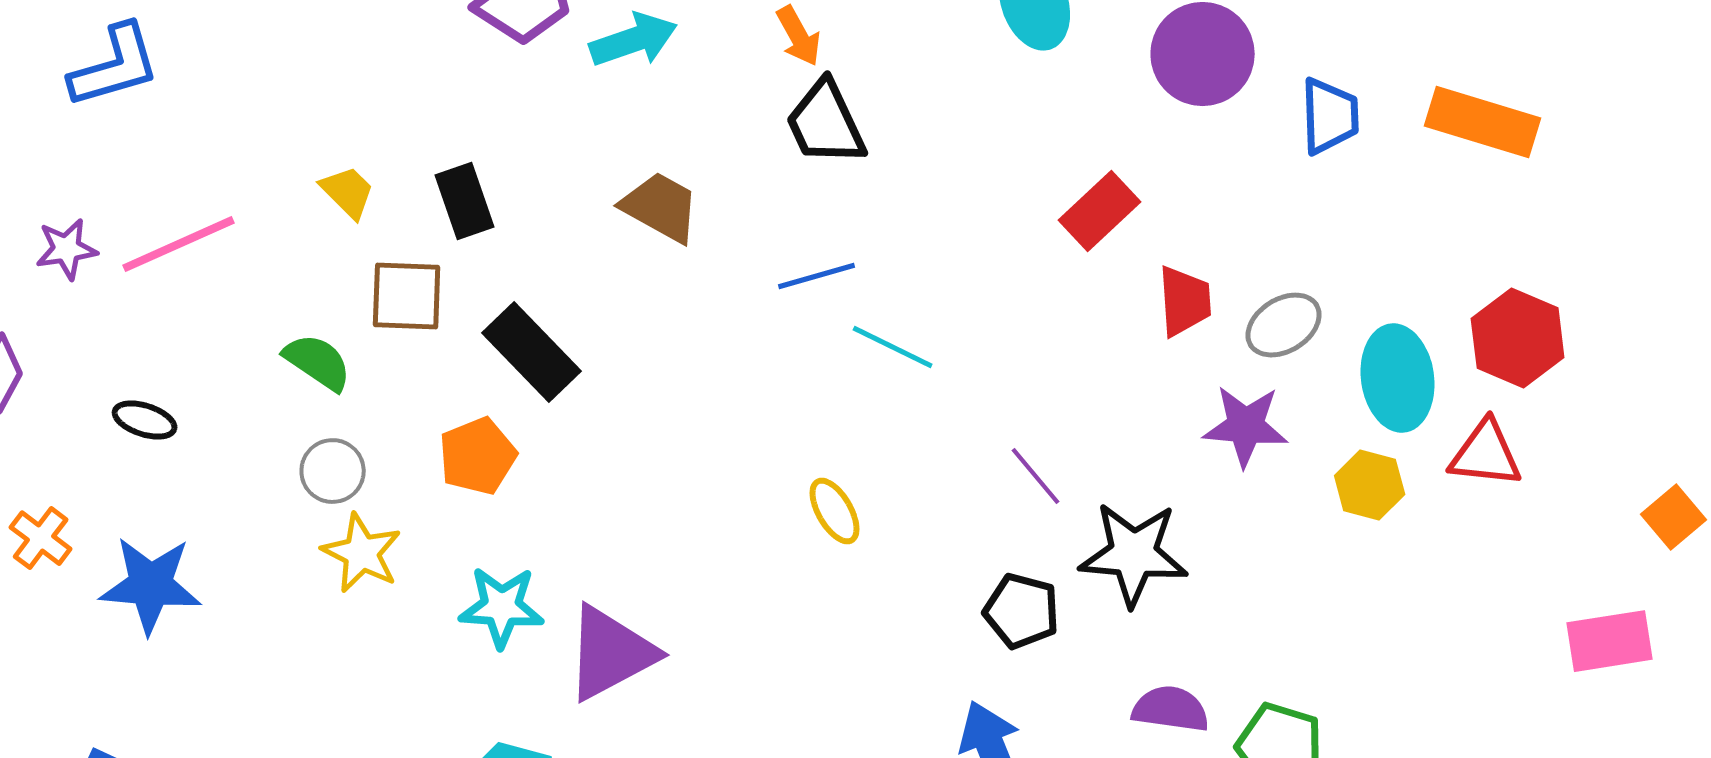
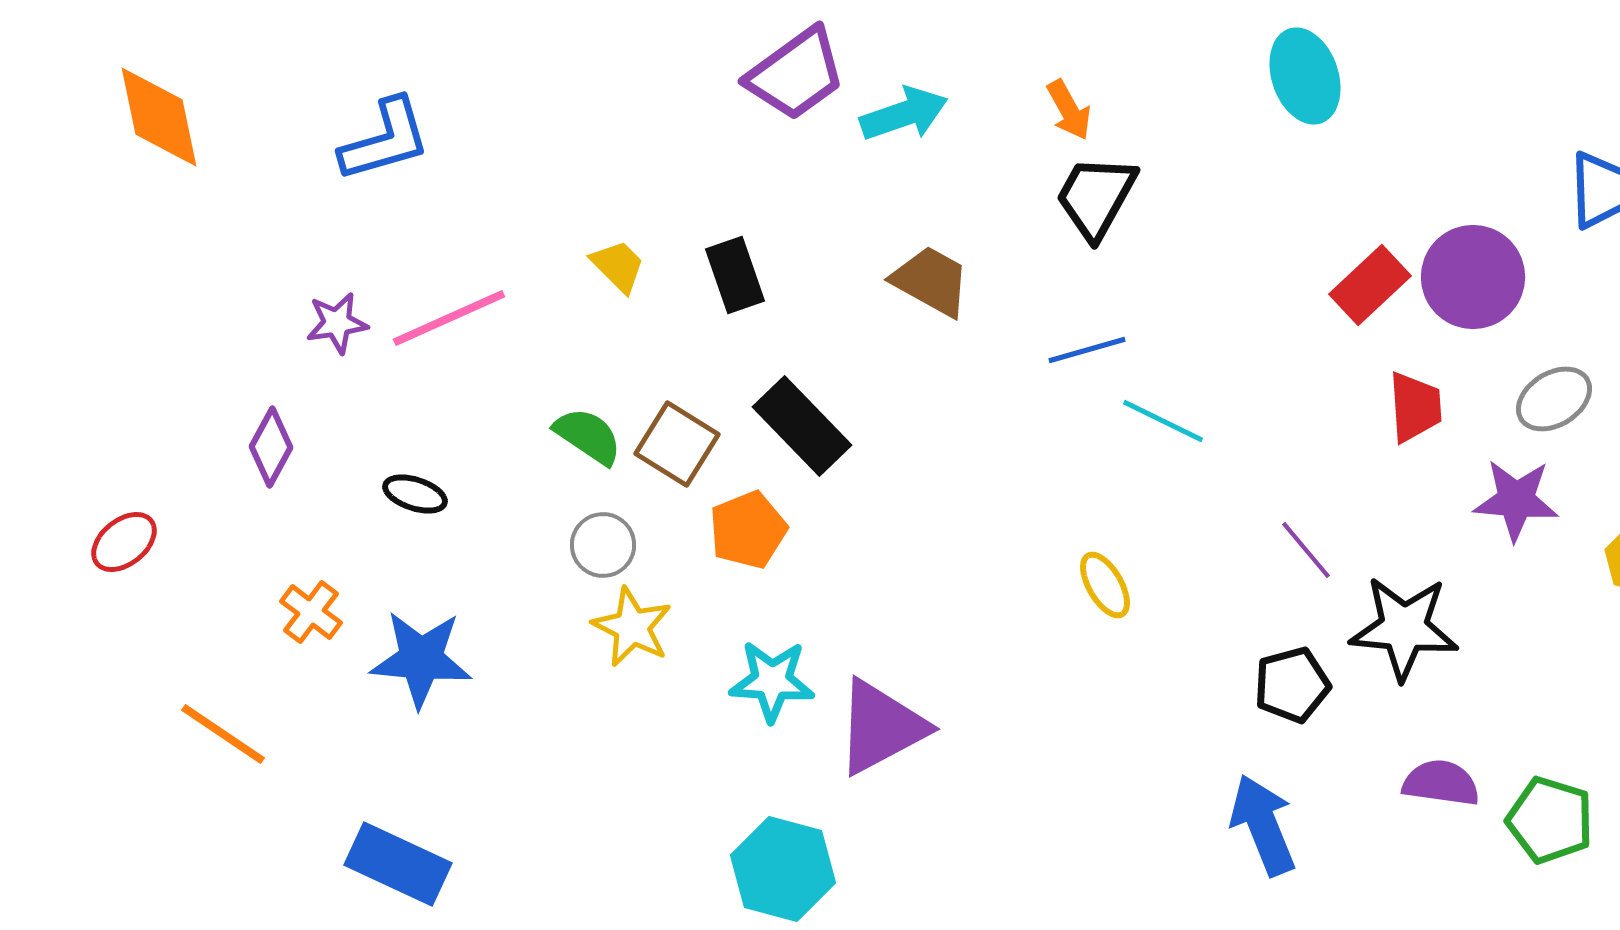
purple circle: (1203, 54) -> (1473, 277), moved
black trapezoid: (826, 123) -> (1096, 197), turned 54
brown square: (407, 296) -> (677, 444), moved, turned 30
red trapezoid: (1185, 301) -> (1415, 407), moved
black pentagon: (1022, 611) -> (1292, 685), turned -30

